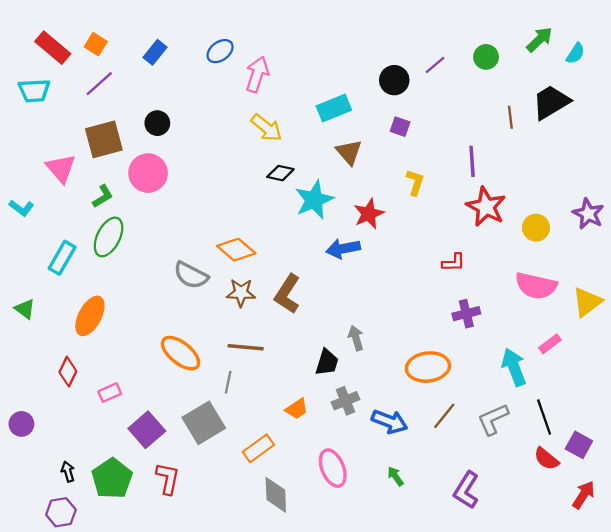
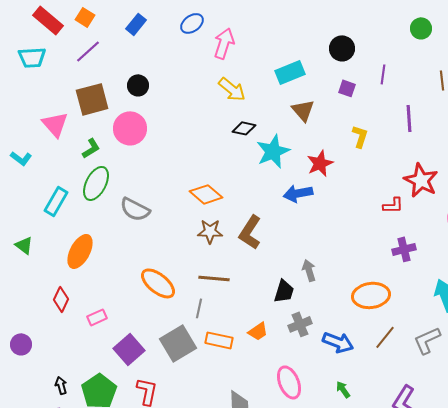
purple line: (435, 65) -> (383, 74), moved, turned -42
red star: (486, 207) -> (421, 180), moved
gray semicircle: (191, 275) -> (135, 209), moved
orange rectangle: (258, 448) -> (219, 340), moved, turned 48

